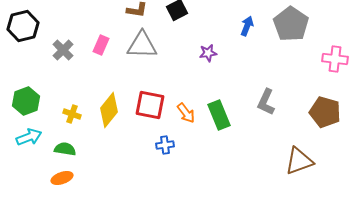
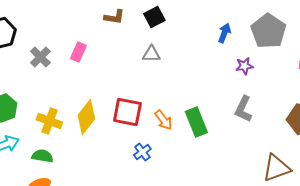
gray triangle: (142, 45) -> (151, 54), moved, size x0.6
purple star: (208, 53) -> (244, 66), moved
yellow cross: (72, 114) -> (49, 121), size x1.4
blue cross: (165, 145) -> (142, 152), turned -30

